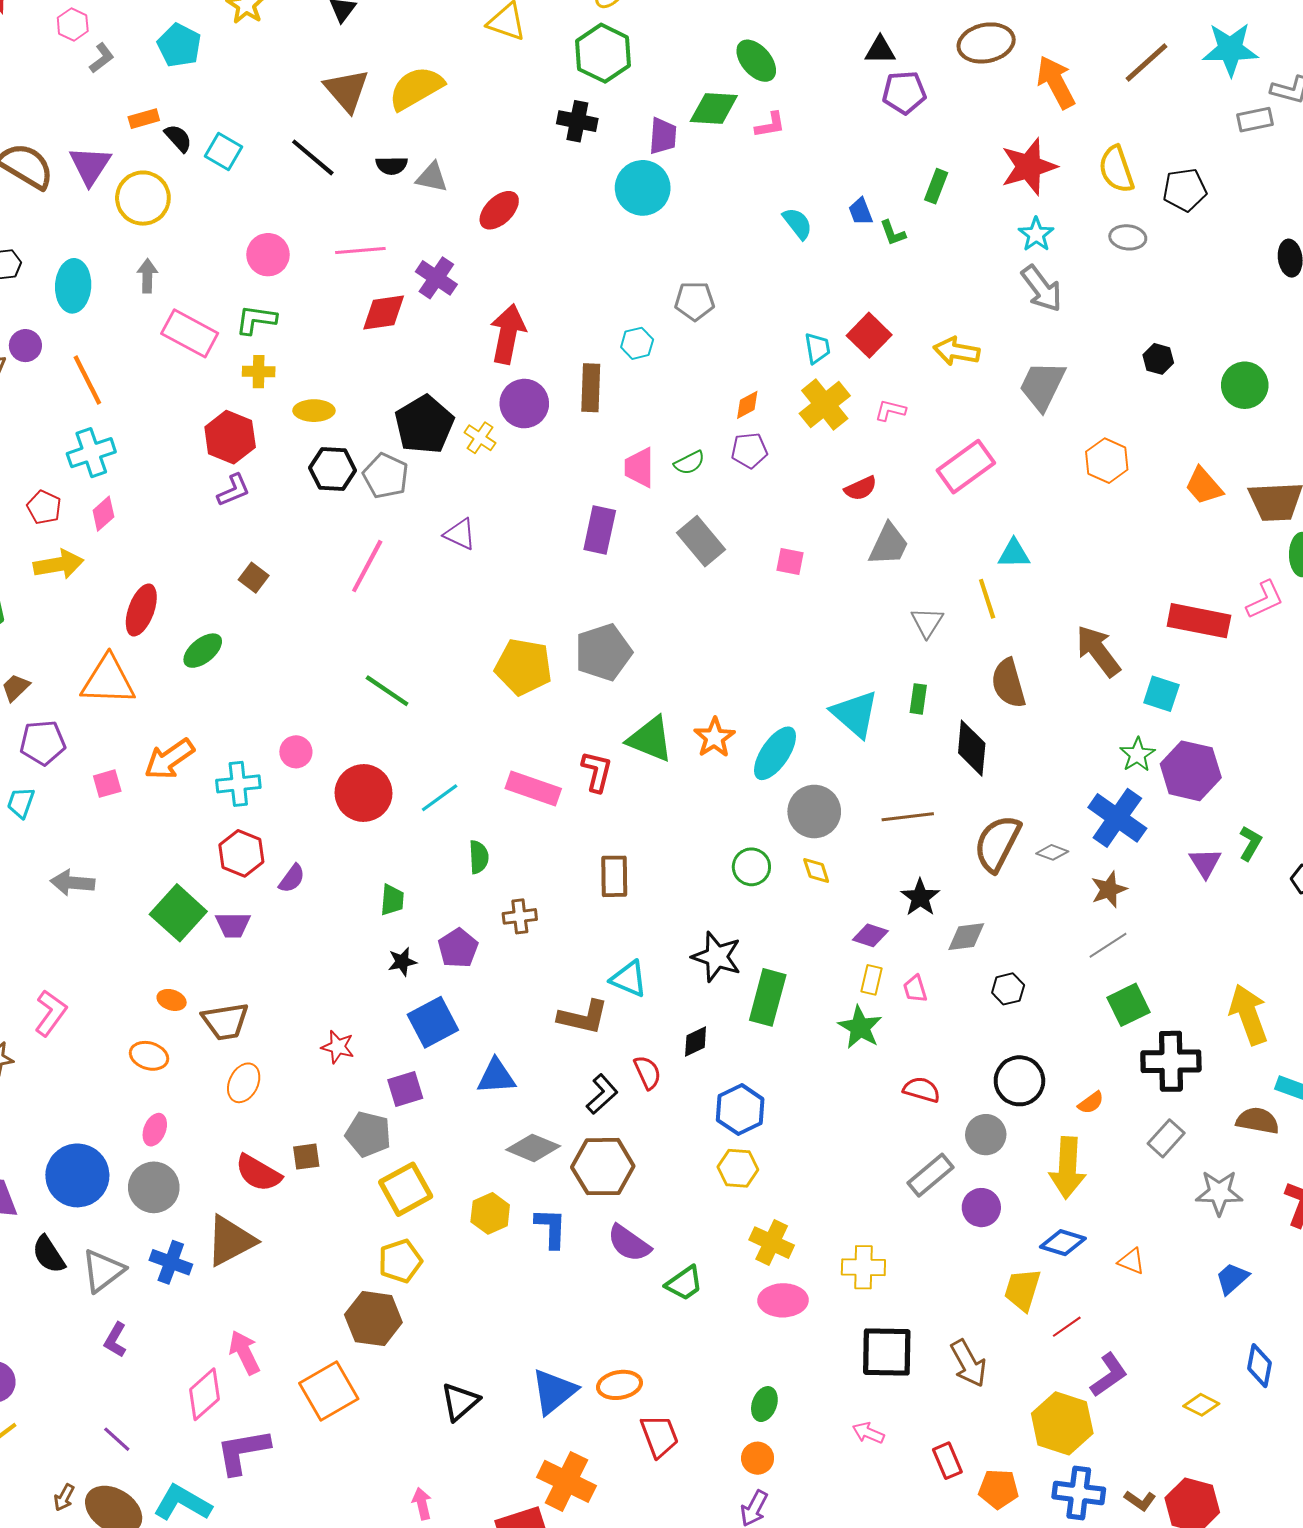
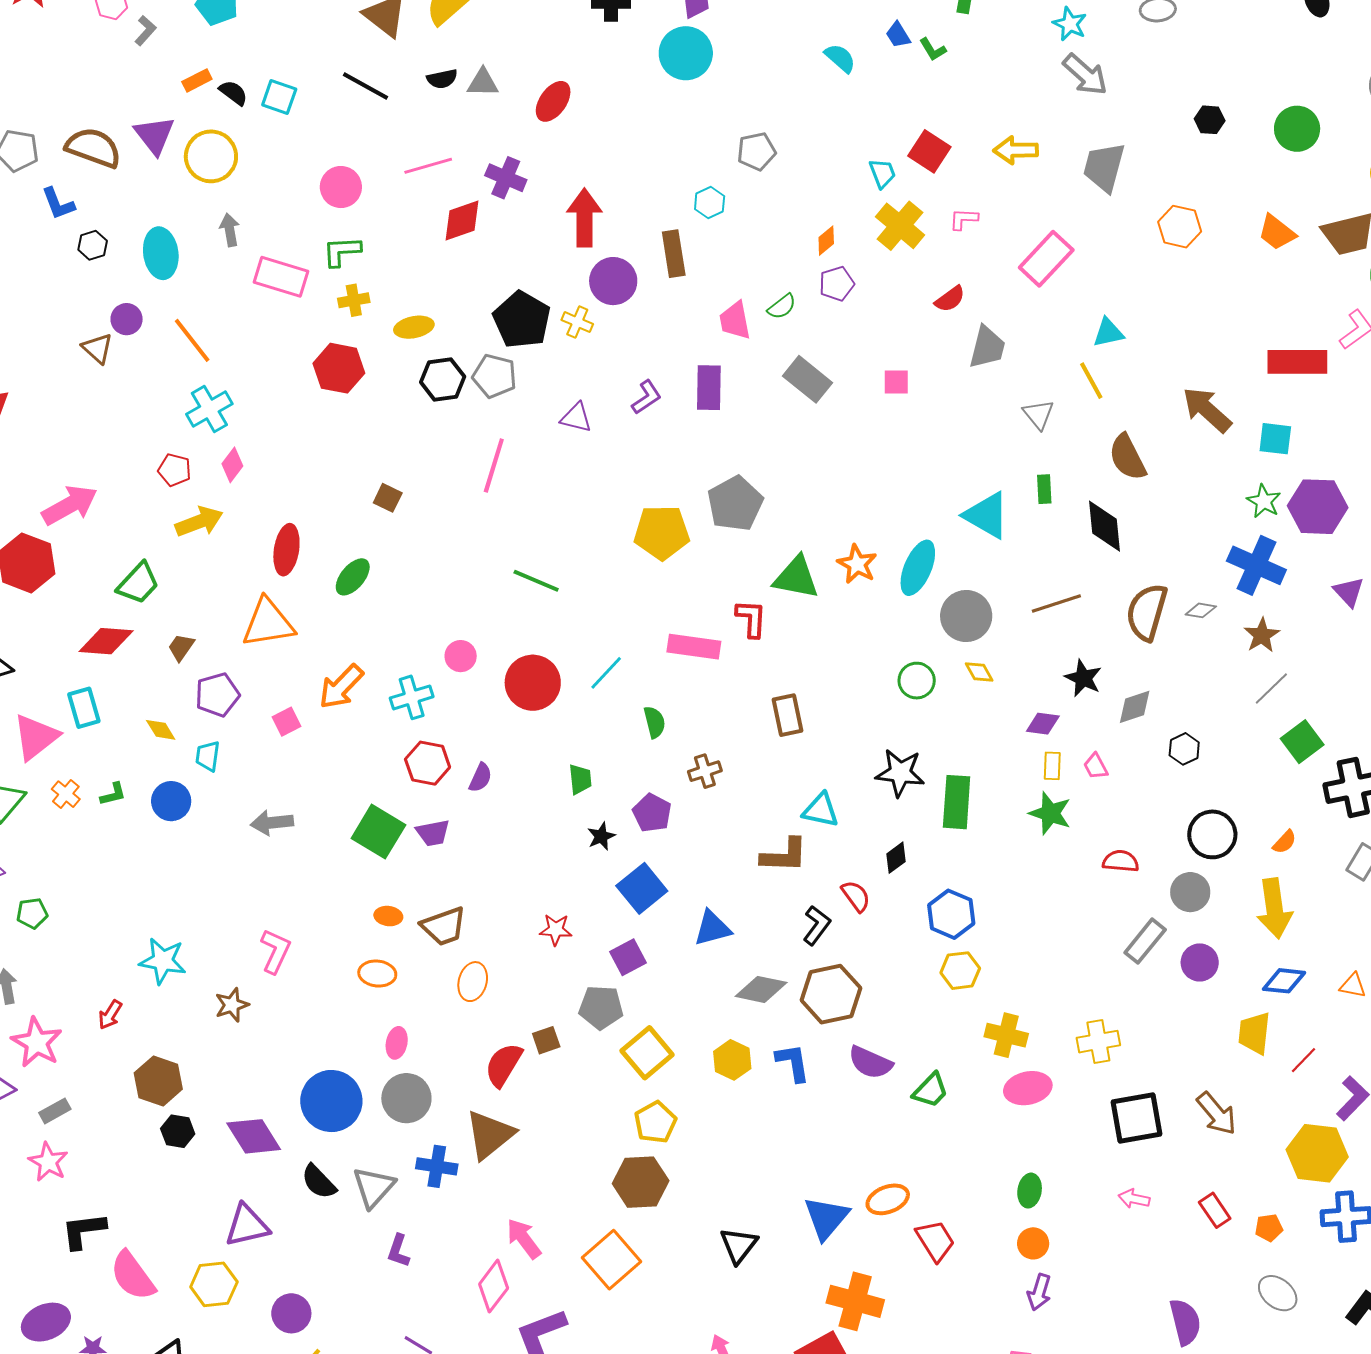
purple L-shape: (234, 490) -> (647, 397), moved
red semicircle: (258, 1173) -> (504, 1065), turned 102
orange pentagon: (999, 1489) -> (1269, 1228), size x0.7

